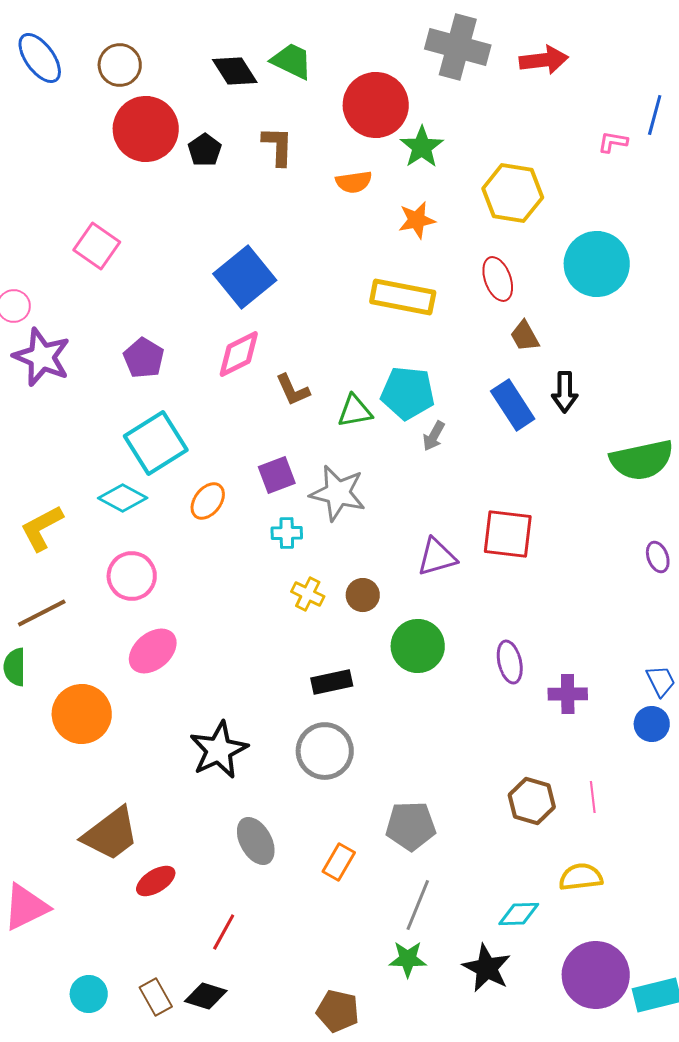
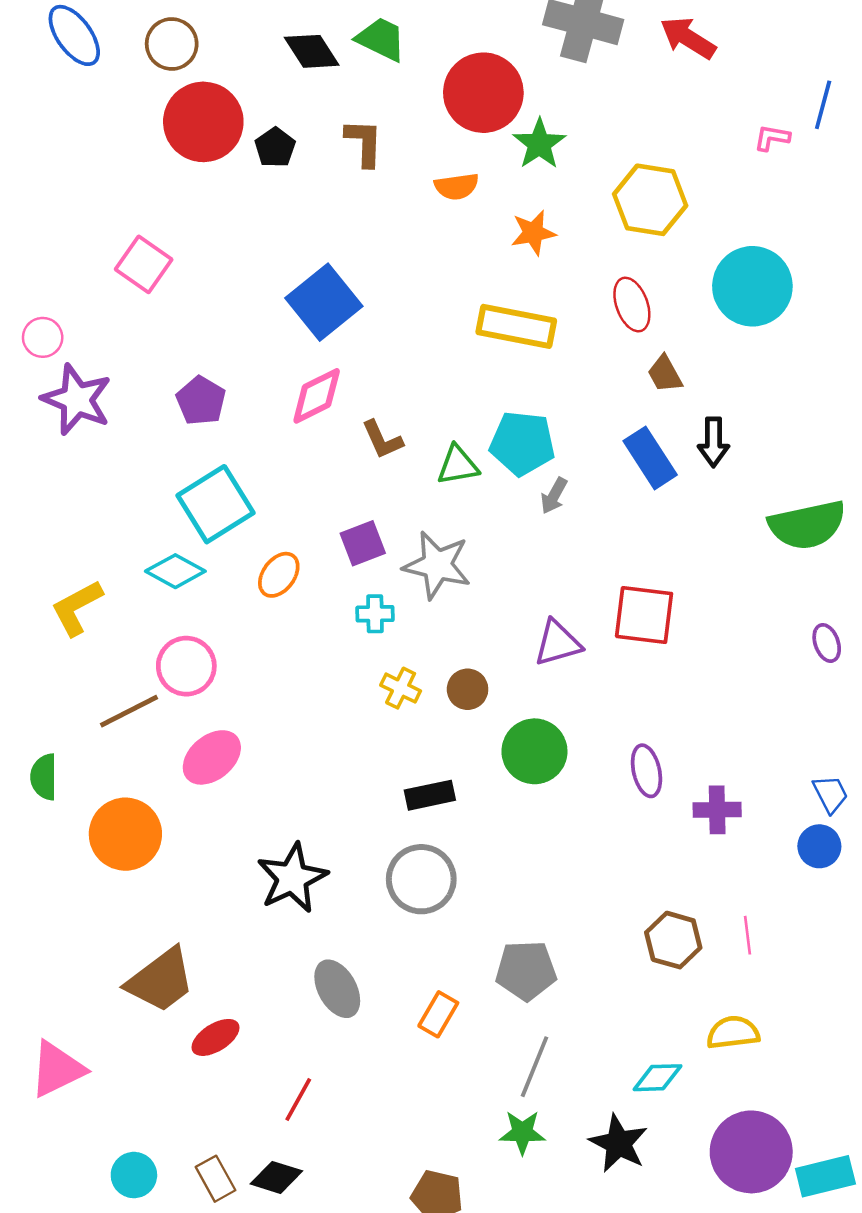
red arrow: (544, 60) -> (688, 38), turned -141
brown line: (42, 613) -> (129, 711), moved

